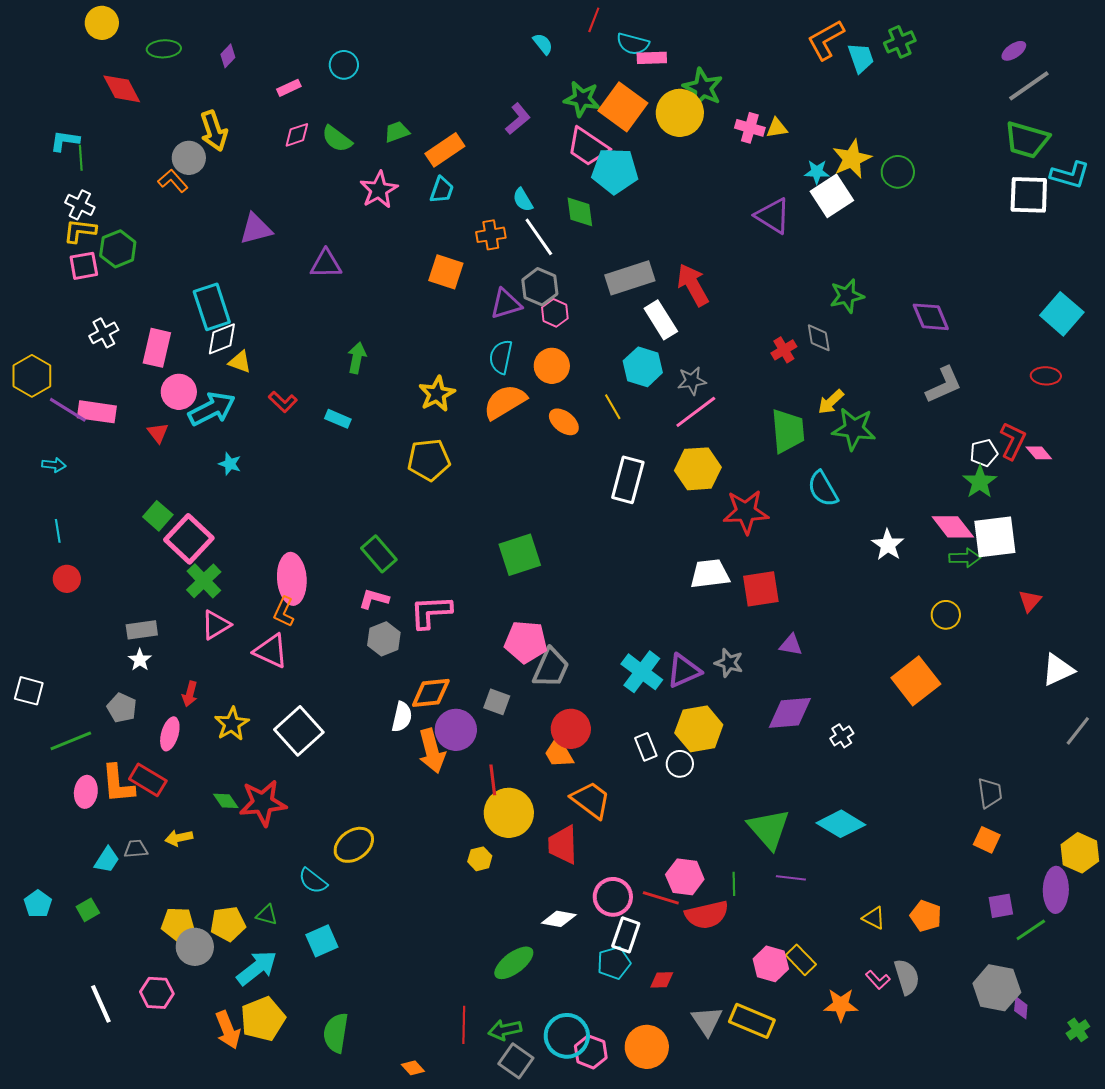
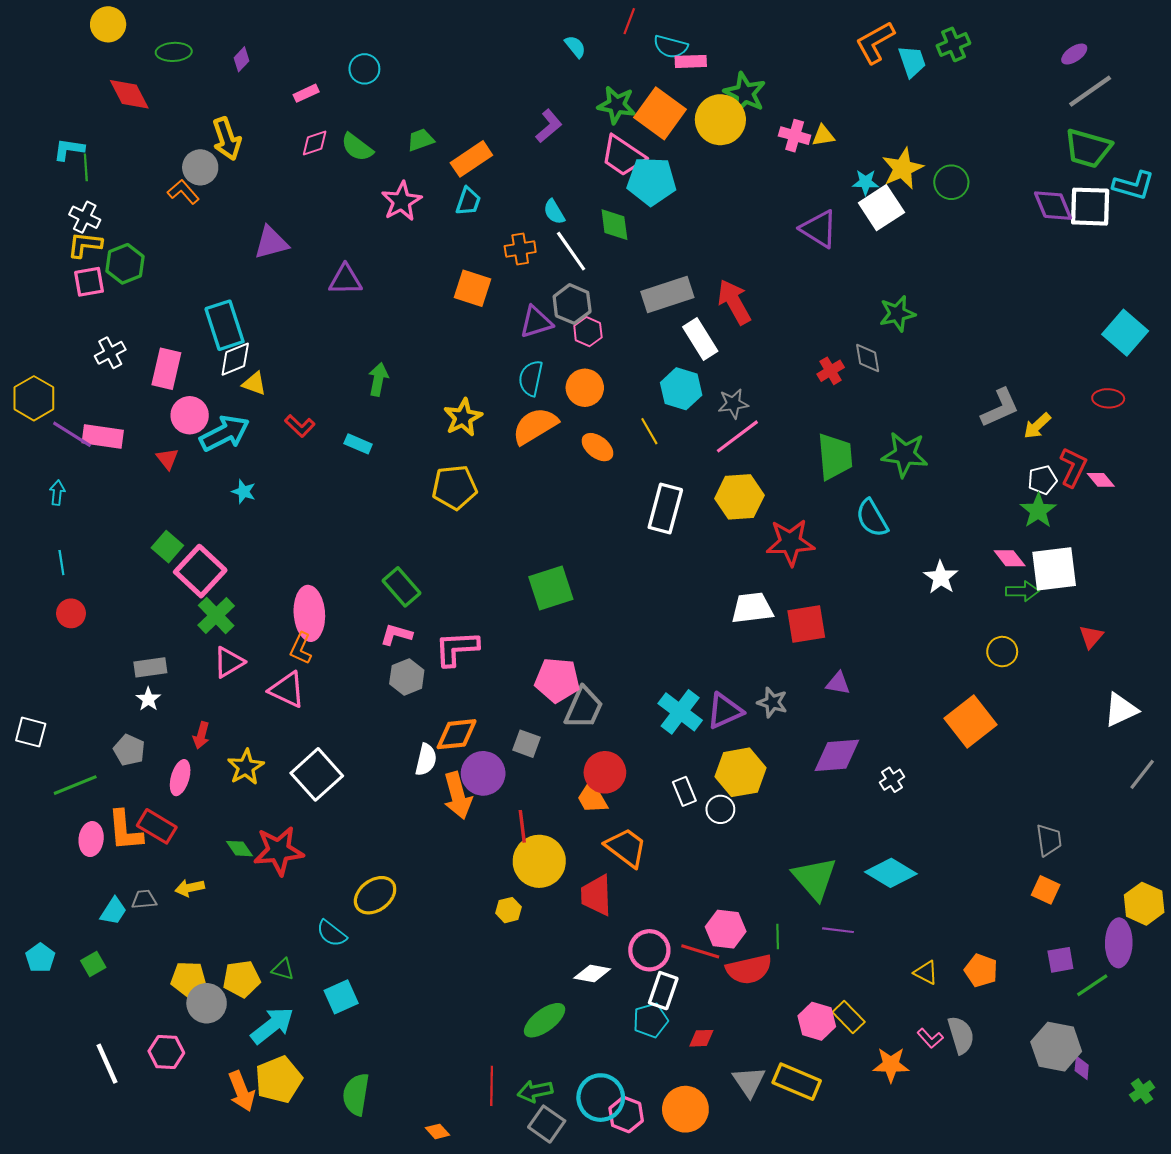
purple diamond: (931, 317) -> (1053, 206), moved
yellow arrow: (831, 402) -> (1037, 426), moved
cyan arrow: (54, 465) -> (57, 493), turned -90
pink diamond: (953, 527) -> (1010, 558), size x0.7

